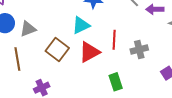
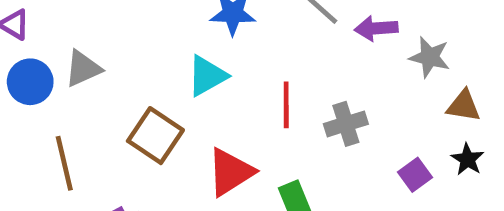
gray triangle: (28, 29) -> (83, 69), moved
red triangle: (89, 52) -> (230, 172), moved

